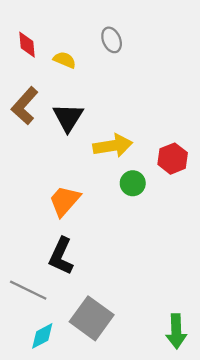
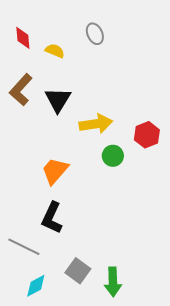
gray square: (92, 318) -> (78, 271), size x0.7
green arrow: (176, 331) -> (113, 282), moved

